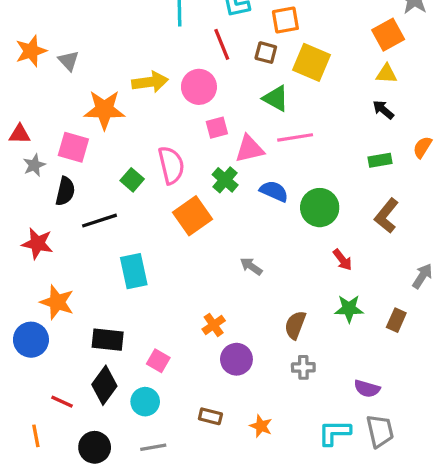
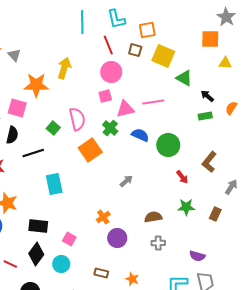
orange square: (388, 35) -> (210, 39), turned 30
yellow triangle: (387, 74) -> (225, 63), moved
yellow arrow: (150, 82) -> (64, 68), turned -65
pink circle: (199, 87) -> (111, 72), moved
green triangle: (276, 98) -> (184, 78), moved
black arrow: (383, 110) -> (207, 96), moved
brown L-shape: (387, 216) -> (209, 162), moved
gray arrow: (251, 266) -> (126, 181), turned 104
brown semicircle: (295, 325) -> (153, 217), turned 60

